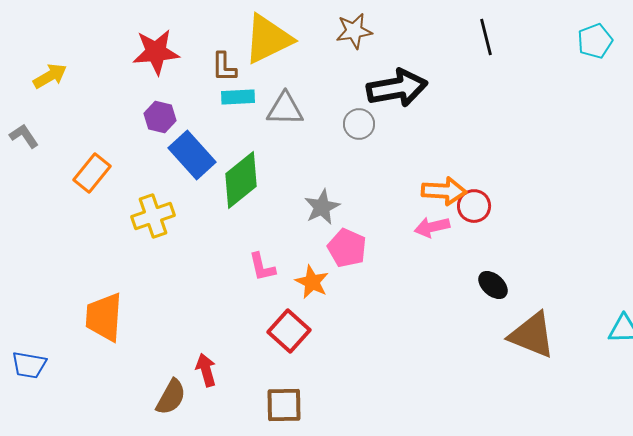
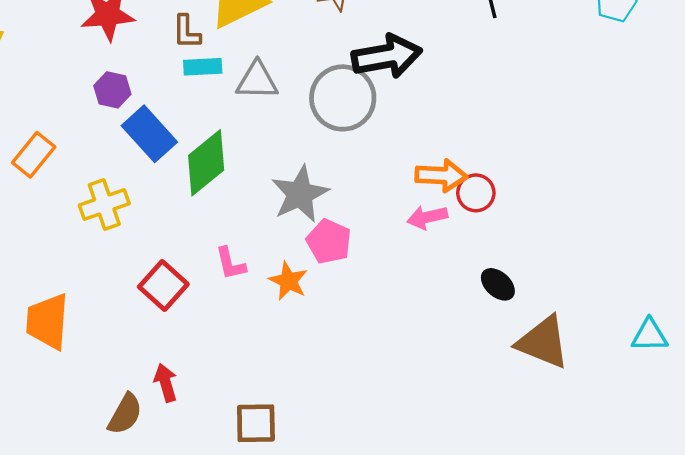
gray circle: (359, 124) -> (343, 98), size x1.8
gray star: (322, 207) -> (300, 194), size x1.4
red square: (289, 331) -> (163, 286), moved

